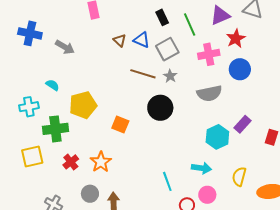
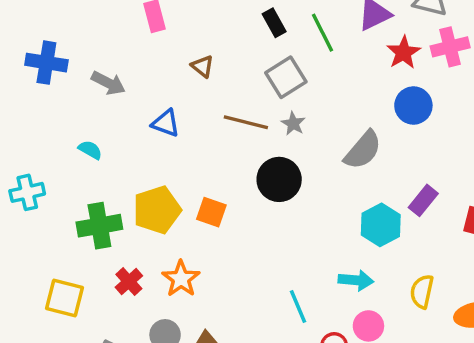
blue triangle: (142, 40) -> (166, 123), moved
pink cross: (209, 54) -> (450, 47), moved
gray semicircle: (209, 93) -> (363, 150), turned -35
yellow pentagon: (83, 105) -> (157, 210), moved
cyan cross: (29, 107) -> (27, 192), moved
yellow square: (32, 157) -> (64, 298), moved, turned 30

